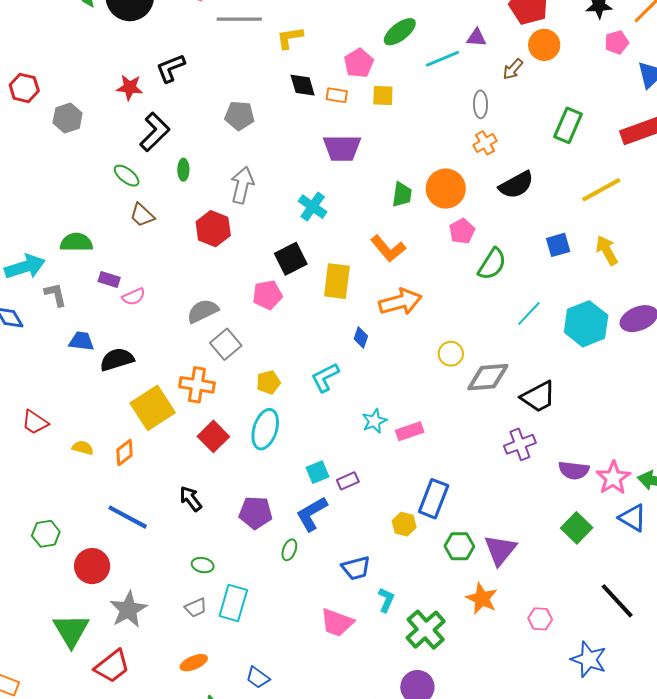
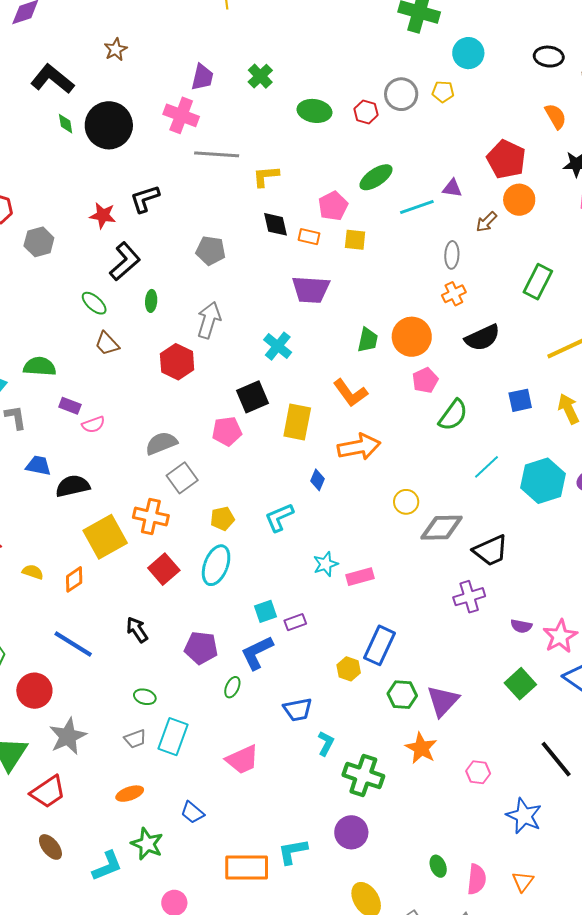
purple semicircle: (574, 470) -> (521, 626), size x0.7
pink trapezoid: (337, 622) -> (242, 760), moved, turned -48
green cross: (426, 630) -> (363, 776), turned -33

